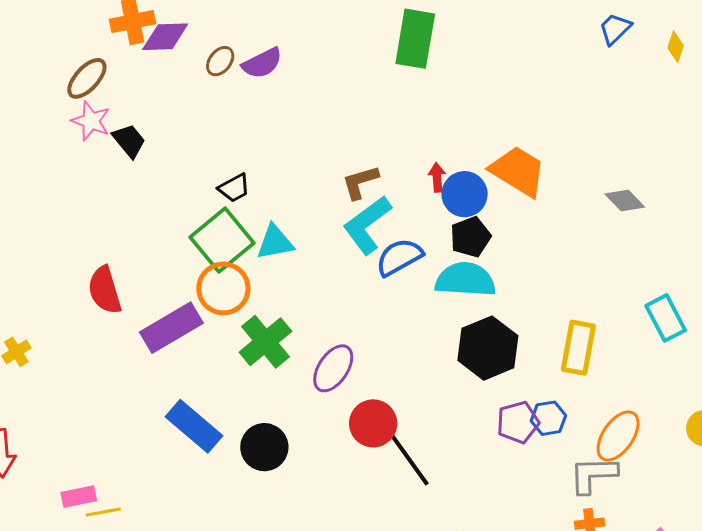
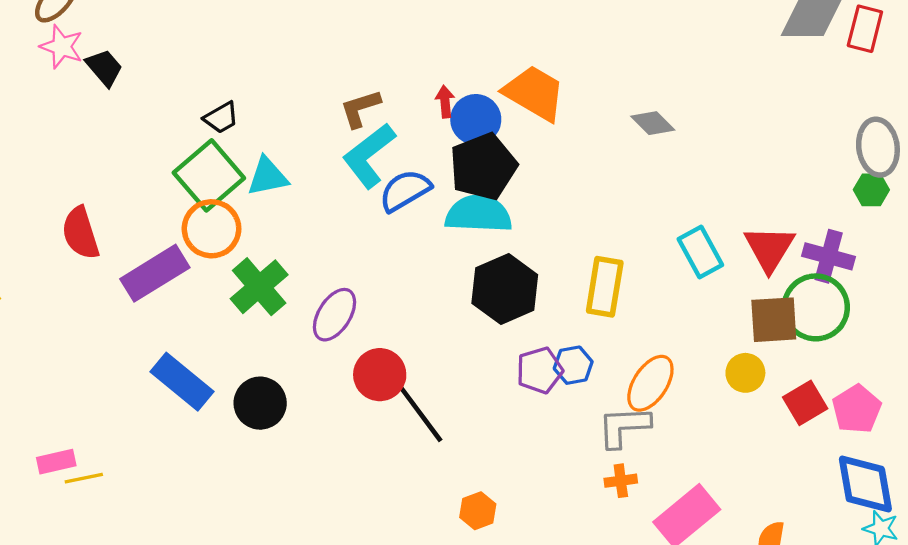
black pentagon: (470, 237) -> (483, 167), size x1.5

